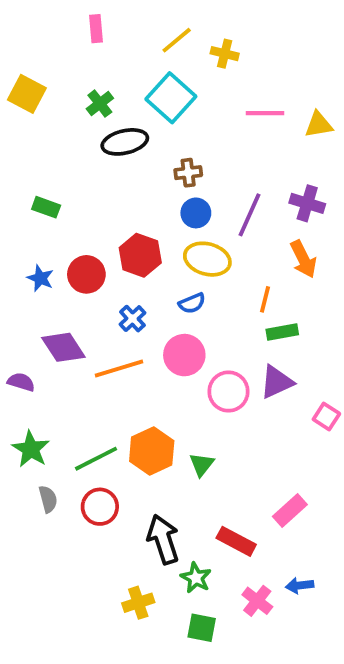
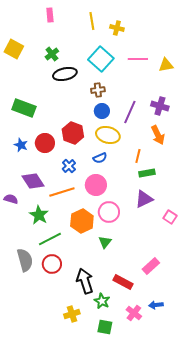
yellow line: (177, 40) -> (92, 21), turned -60
cyan square: (171, 98) -> (101, 59), moved
green rectangle: (46, 207) -> (24, 108), size x1.6
pink circle: (228, 392) -> (109, 212), moved
green star: (31, 449) -> (39, 215), moved
orange hexagon: (152, 451) -> (82, 221), moved
gray semicircle: (48, 499) -> (25, 260), size x1.6

